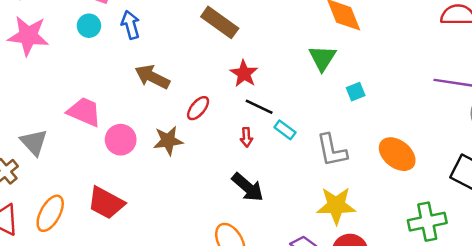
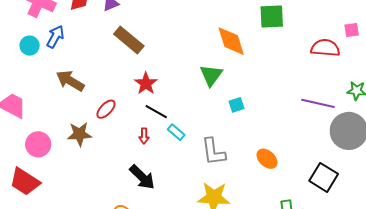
blue arrow: (130, 25) -> (55, 37), turned 40
cyan circle: (89, 26) -> (30, 46), moved
pink circle: (121, 140) -> (38, 144), moved
orange ellipse: (397, 154) -> (267, 159), size x0.7

